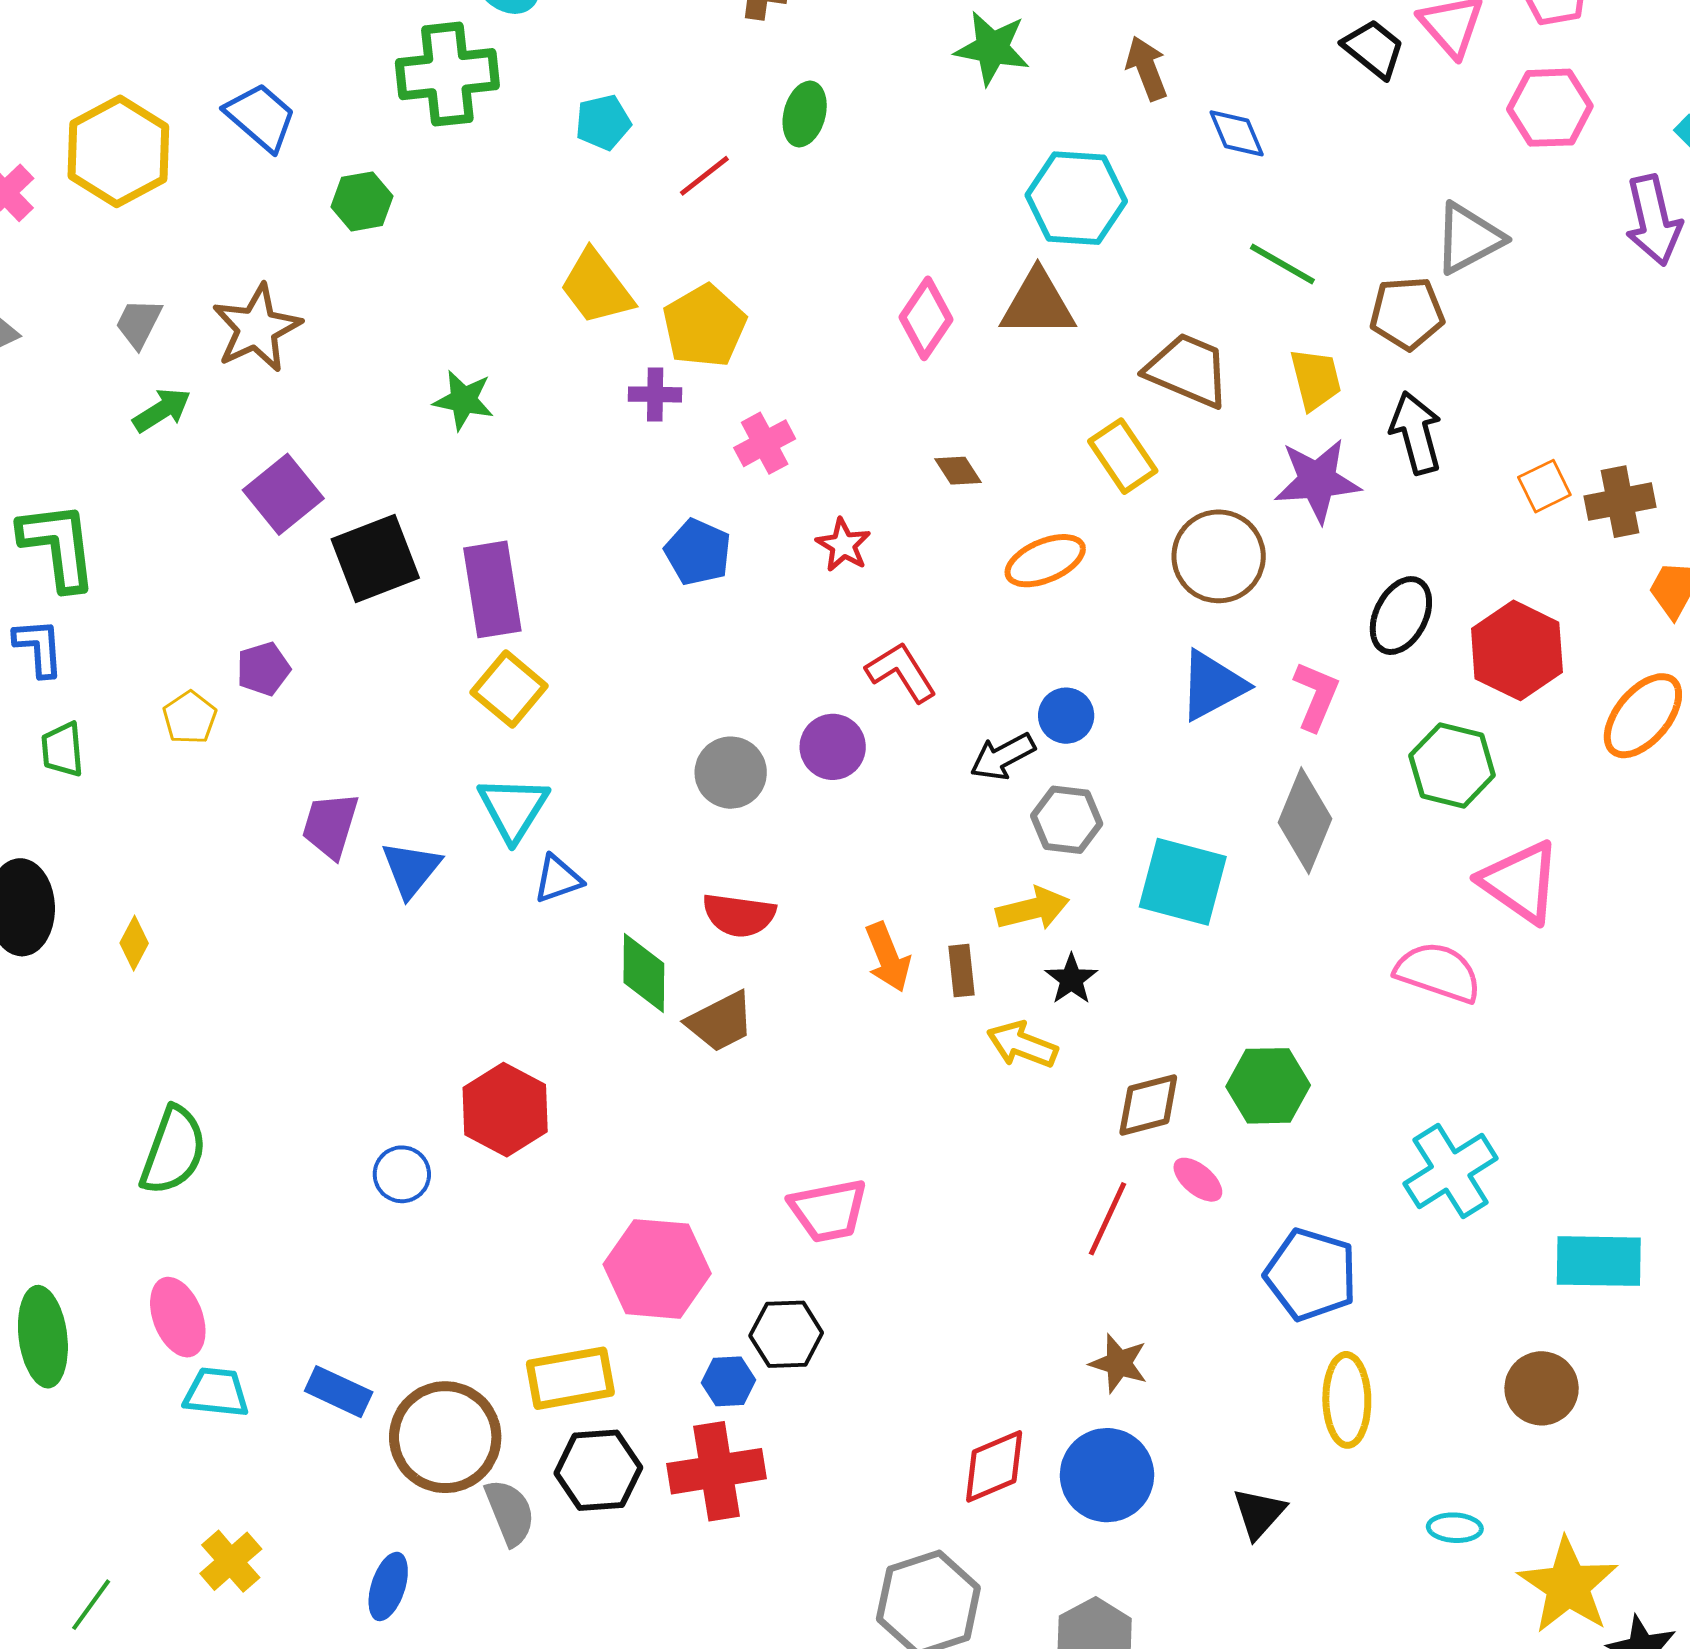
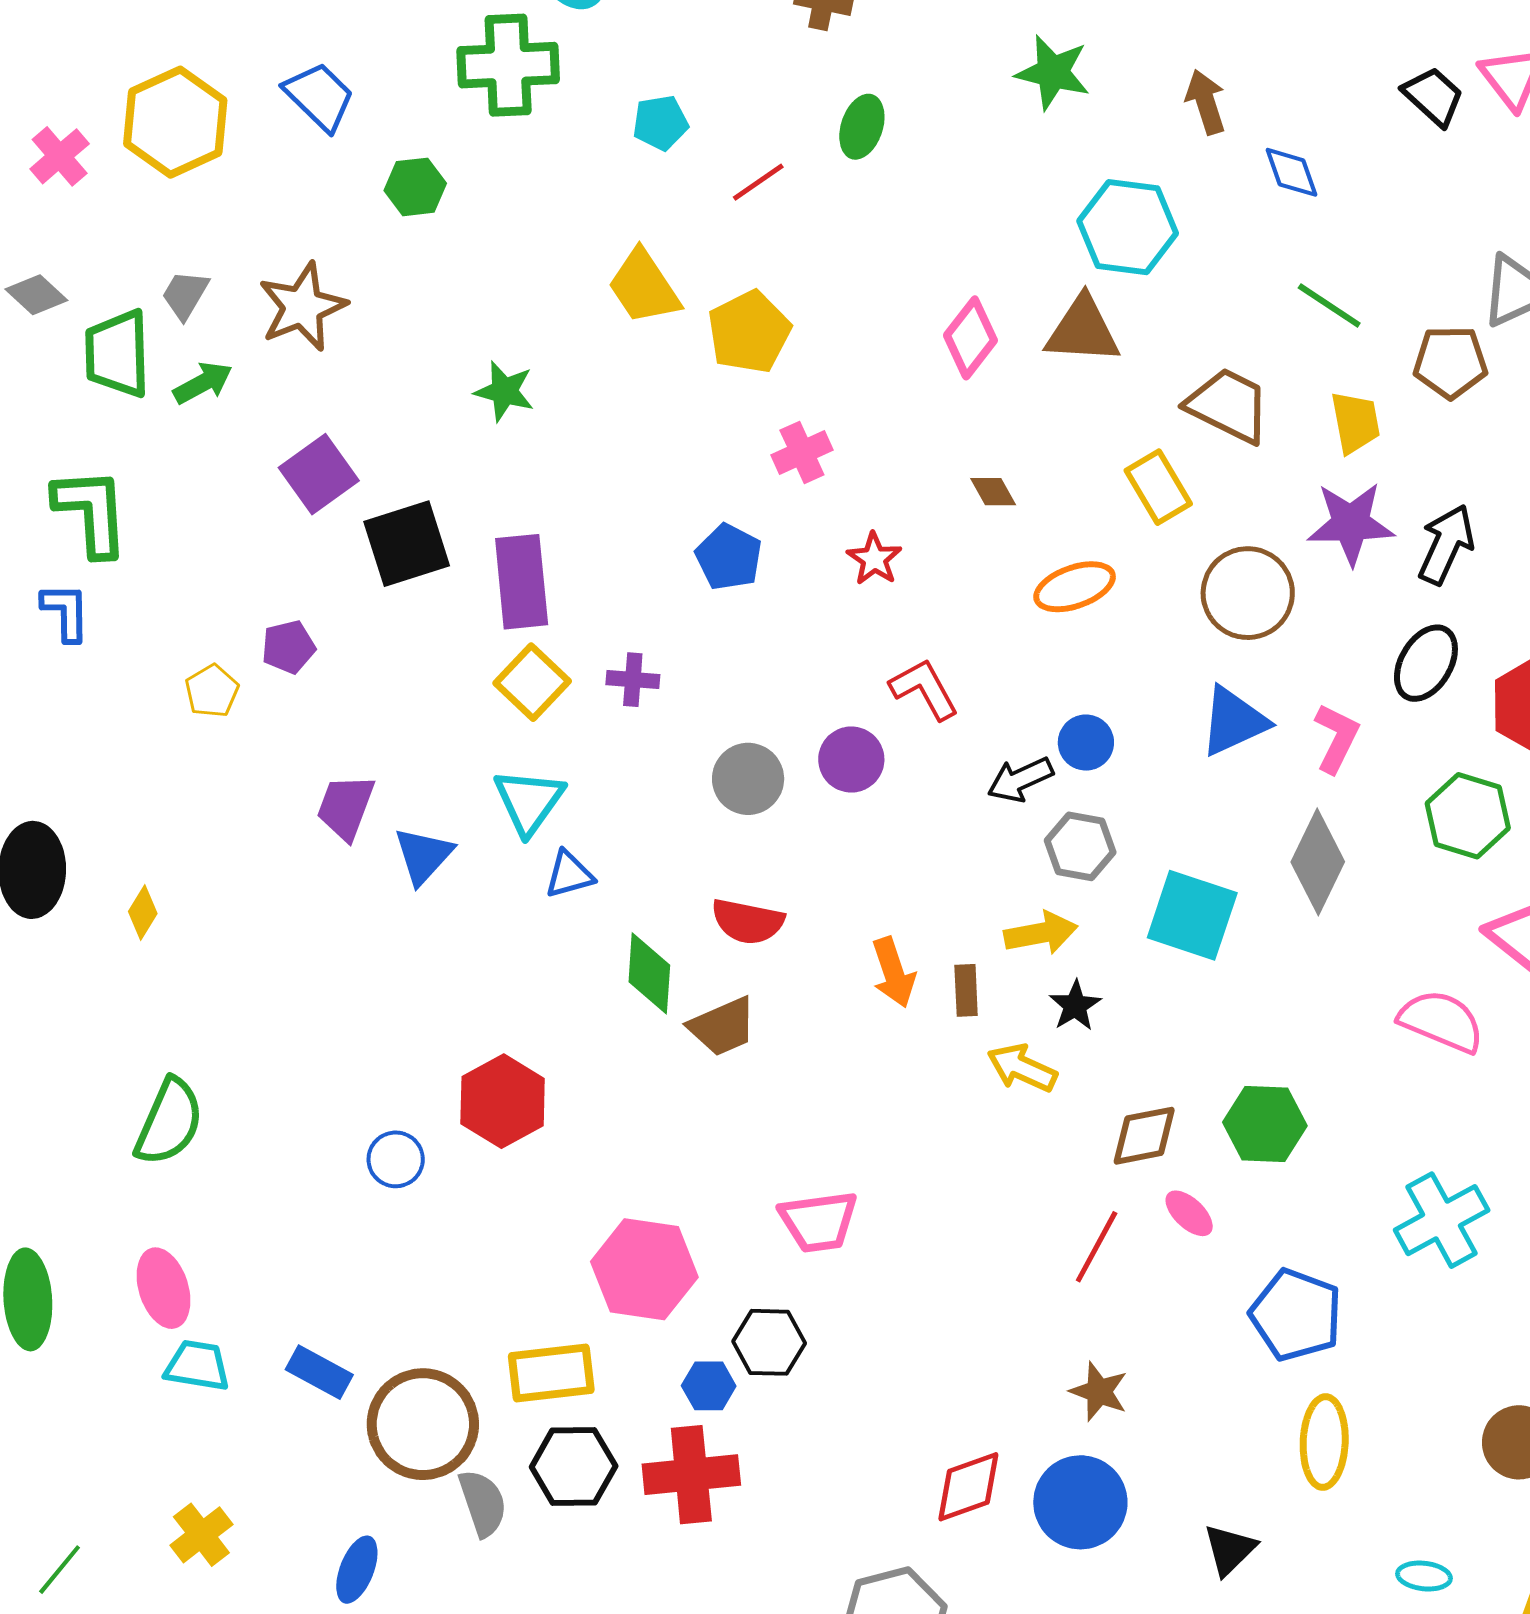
purple cross: (655, 394) -> (633, 680), moved
black arrow: (1416, 433) -> (1446, 545), moved, turned 36
green trapezoid: (62, 749) -> (117, 354), moved, size x1.6

